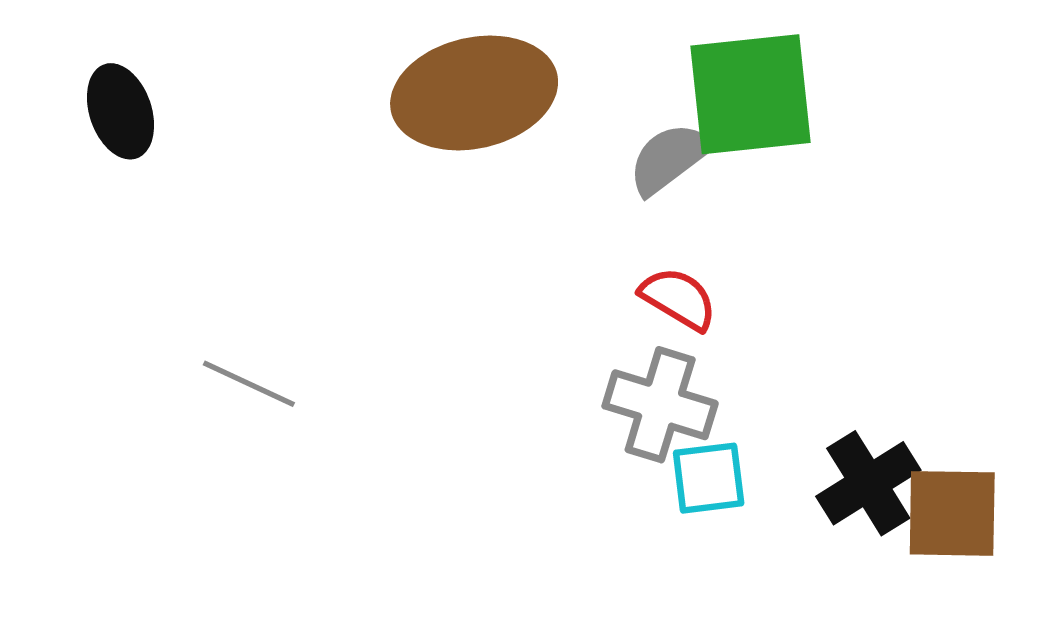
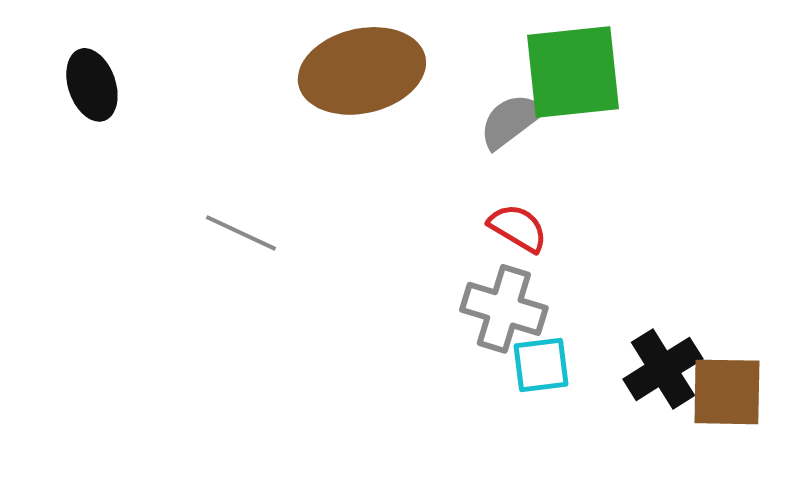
gray line: (249, 384) -> (241, 233), moved

